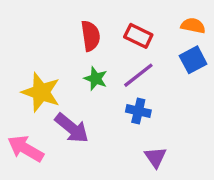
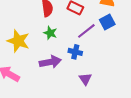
purple line: (138, 75) -> (86, 31), moved
purple arrow: (72, 128) -> (50, 62), moved, turned -50

